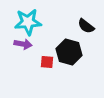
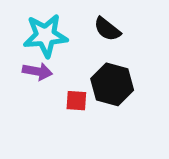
black semicircle: (86, 26) -> (107, 29), moved

